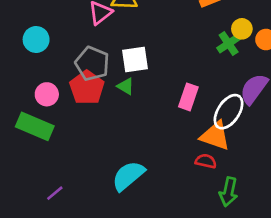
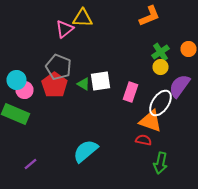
yellow circle: (242, 29) -> (160, 67), moved
cyan circle: (36, 40) -> (16, 80), moved
white square: (135, 60) -> (100, 81), moved

